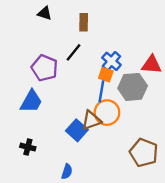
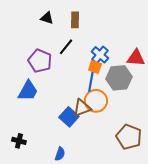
black triangle: (45, 13) -> (47, 18), moved
black cross: (28, 147) -> (19, 141), moved

